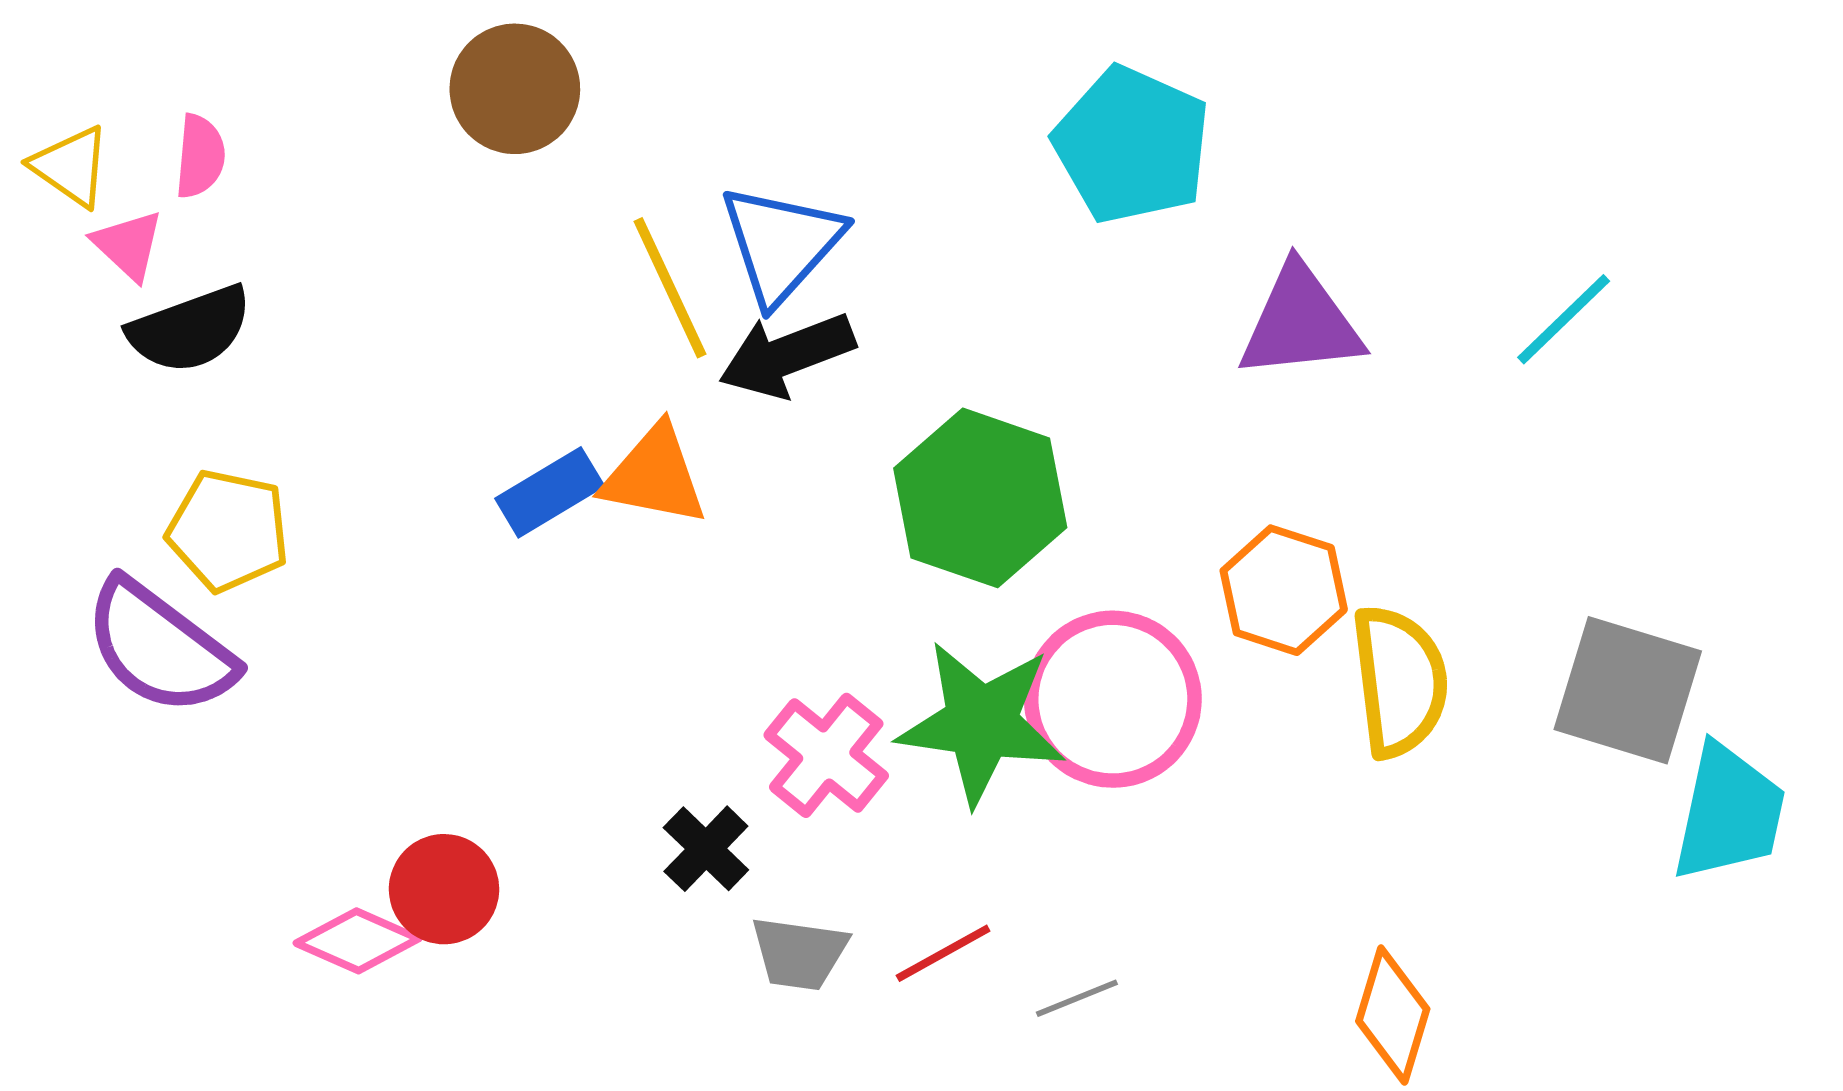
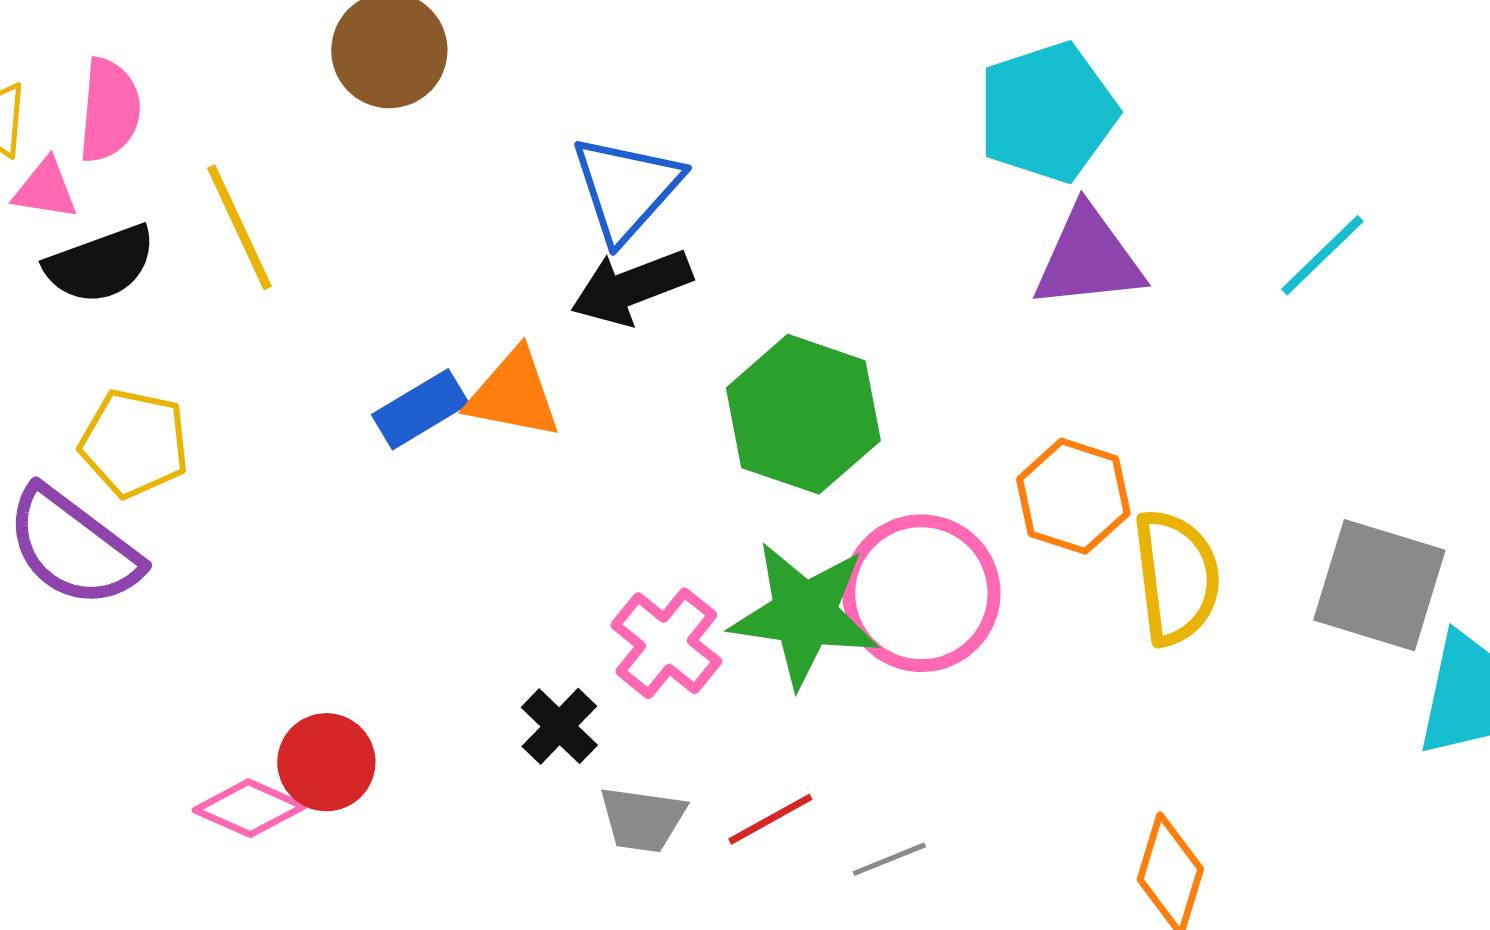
cyan pentagon: (1132, 145) -> (1047, 112), moved, turned 30
pink semicircle: (200, 156) -> (109, 110), size x1.4
pink triangle: (128, 245) -> (45, 189), turned -34
yellow line: (670, 288) -> (239, 227), moved

